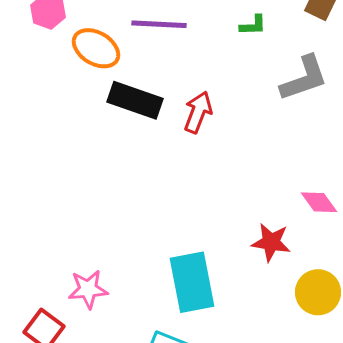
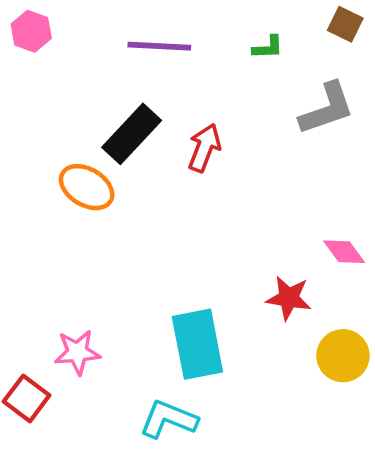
orange ellipse: (96, 48) -> (87, 187), moved
black rectangle: (135, 100) -> (132, 134), turned -66

